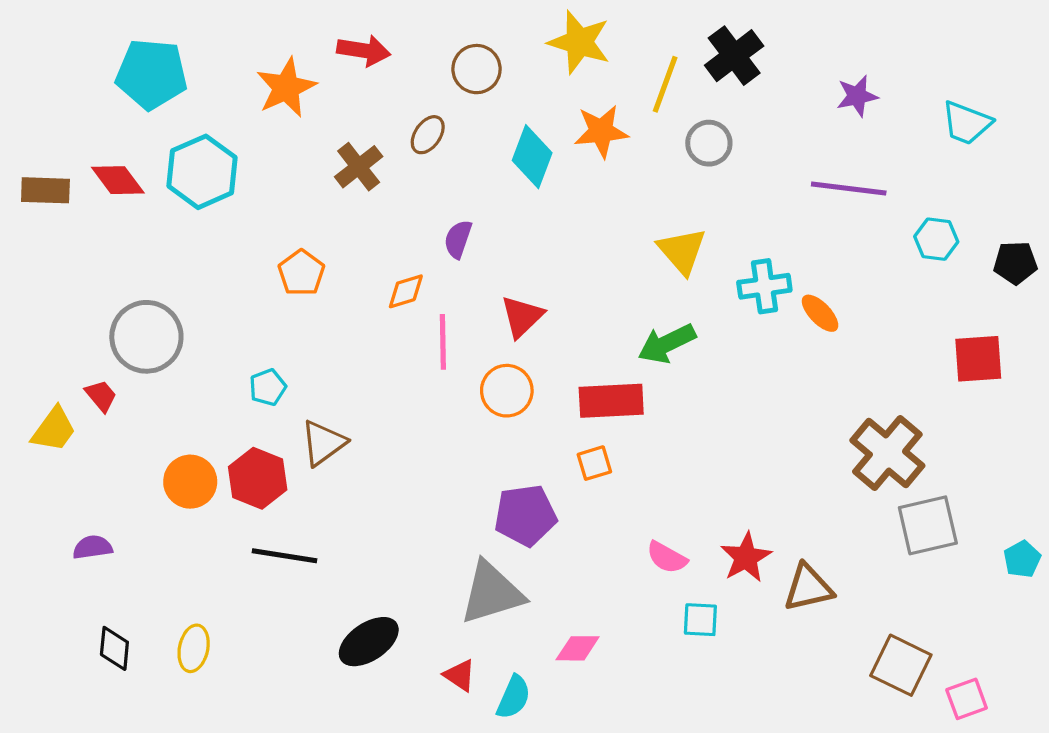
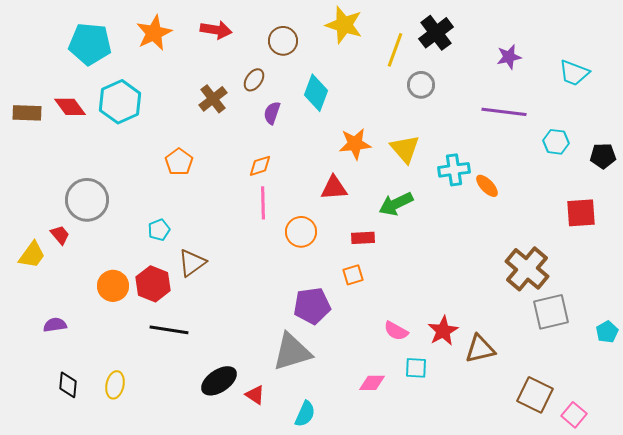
orange star: (286, 88) -> (154, 33), moved
orange star: (601, 131) -> (355, 144), moved
purple semicircle: (458, 239) -> (272, 113), moved
orange diamond: (406, 291) -> (260, 166), moved
red triangle: (522, 317) -> (334, 188), moved, turned 40
red rectangle: (611, 401) -> (363, 238), size x0.6
pink diamond: (578, 648) -> (372, 383), moved
red triangle: (460, 675) -> (255, 395), moved
pink square: (967, 699) -> (574, 415), turned -30

